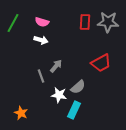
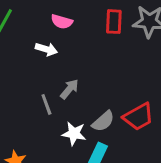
pink semicircle: (42, 22) -> (62, 22), moved
red trapezoid: (101, 63) -> (138, 117), moved

